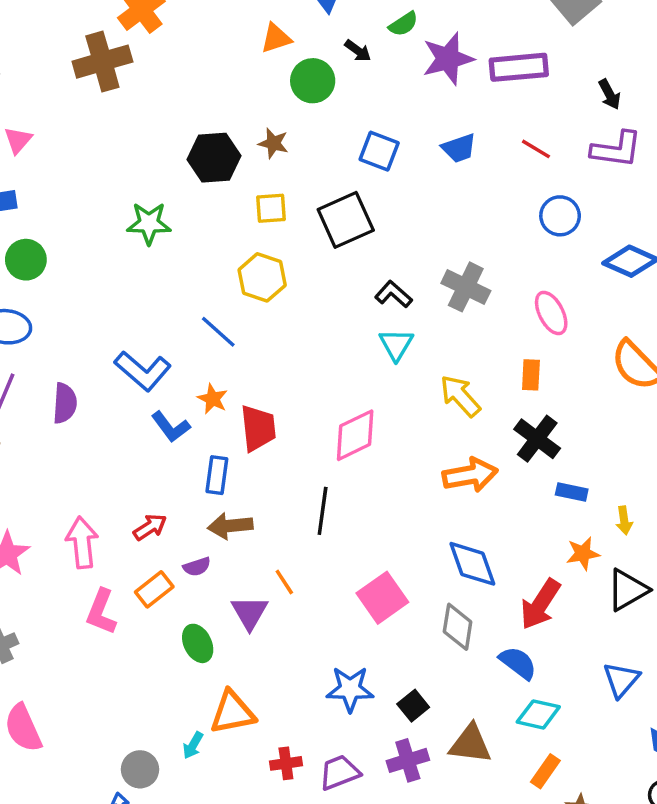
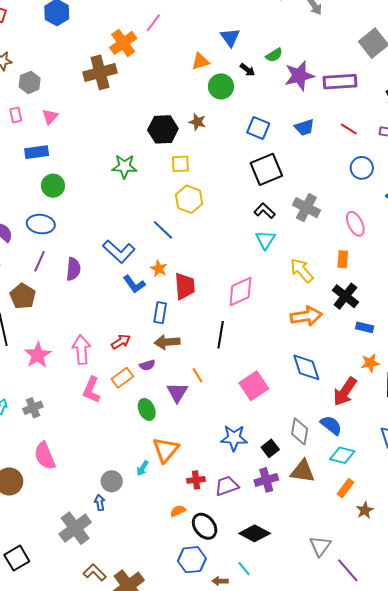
yellow square: (271, 208) -> (180, 164), moved
black square: (346, 220) -> (266, 169), moved
gray diamond: (458, 627) -> (300, 431), moved
orange triangle: (232, 712) -> (166, 450), turned -40

